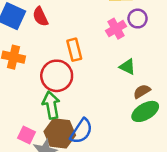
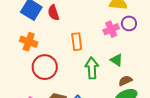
red circle: (57, 76) -> (45, 67), moved
green arrow: (51, 105) -> (92, 68), moved

